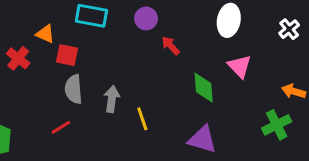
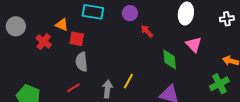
white cross: (289, 29) -> (227, 19), turned 32
gray arrow: (112, 99) -> (107, 89), moved
yellow line: (142, 119) -> (128, 81), turned 49

